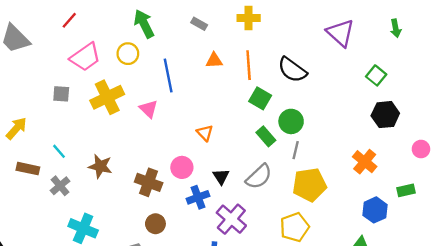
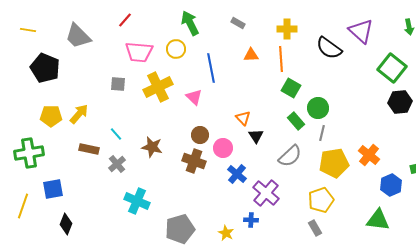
yellow cross: (249, 18) -> (287, 29), moved
pink trapezoid: (85, 57) -> (139, 52), turned 40
black semicircle: (292, 70) -> (329, 48), moved
green square: (376, 75) -> (392, 68), size x1.6
orange cross: (365, 162) -> (369, 155), moved
black triangle: (221, 177) -> (256, 136), moved
blue cross: (198, 197) -> (237, 174), turned -30
brown circle: (155, 224) -> (200, 135), moved

